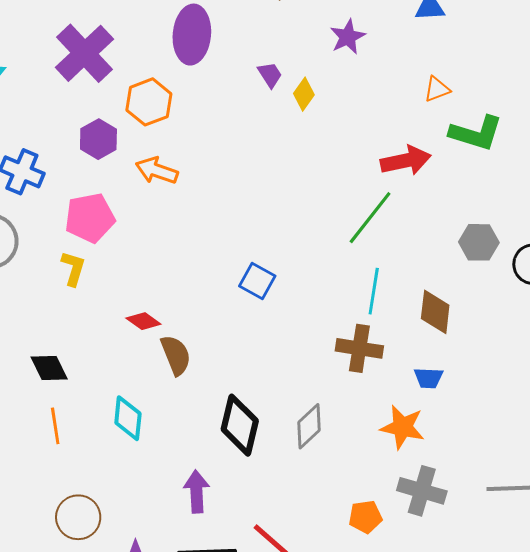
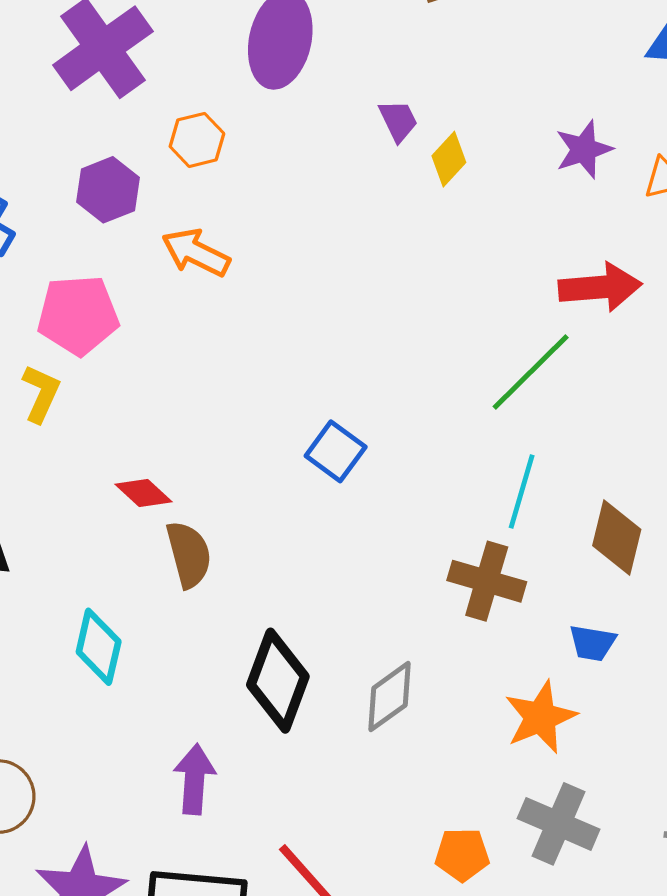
purple star: (348, 37) -> (584, 149), moved
orange hexagon: (149, 102) -> (197, 140), size x0.7
orange star: (403, 427) -> (540, 717), turned 30

